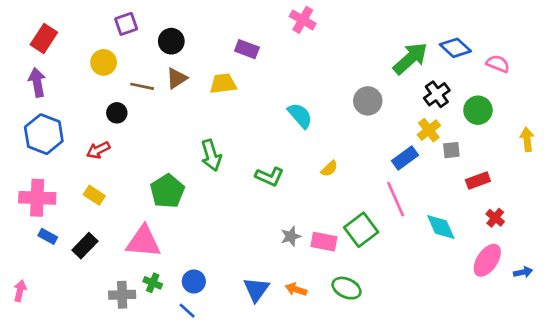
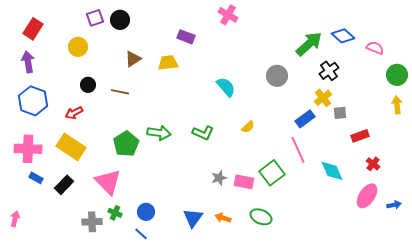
black circle: (171, 41) -> (120, 20), moved
brown line: (142, 86) -> (120, 92), moved
green circle: (478, 110) -> (397, 75), moved
green arrow: (211, 155) -> (159, 133), moved, turned -65
yellow rectangle: (94, 195) -> (71, 147), size x1.8
pink triangle: (143, 242) -> (108, 182), turned 40

